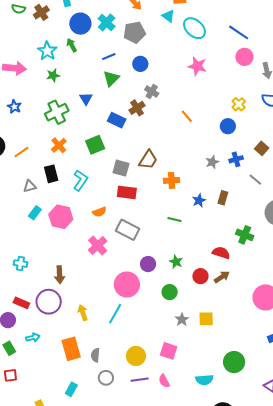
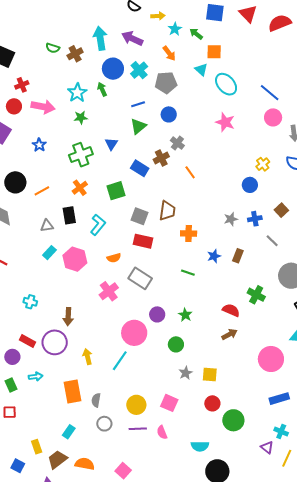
orange line: (187, 116) -> (190, 172), moved
brown trapezoid: (148, 160) -> (167, 211), turned -30
red circle: (200, 276) -> (212, 403), moved
cyan semicircle: (204, 380) -> (200, 446), moved

